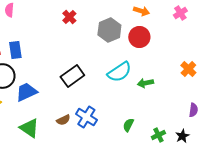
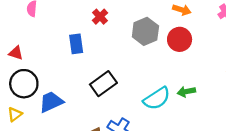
blue rectangle: (15, 50) -> (76, 44), moved
cyan semicircle: (119, 72) -> (157, 98), moved

